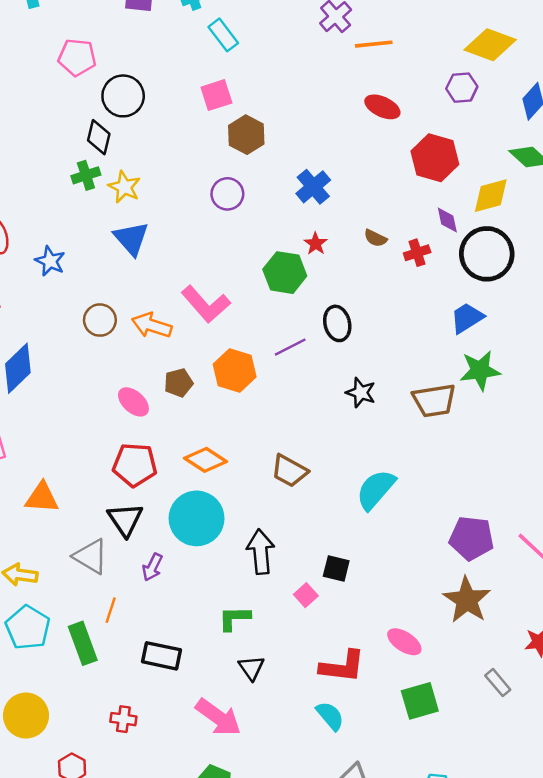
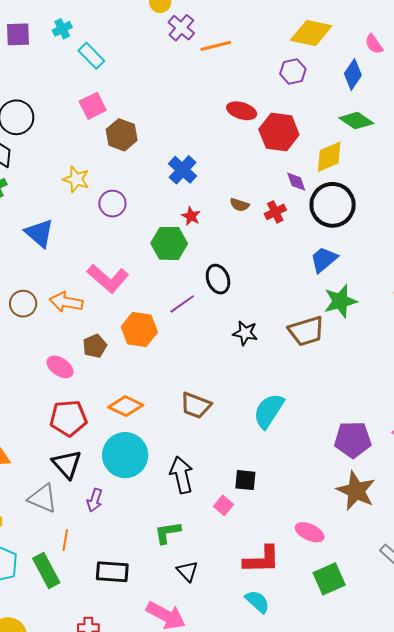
red ellipse: (382, 107) -> (242, 111), moved
yellow star: (124, 187) -> (76, 179), moved
purple circle: (227, 194) -> (112, 204), moved

